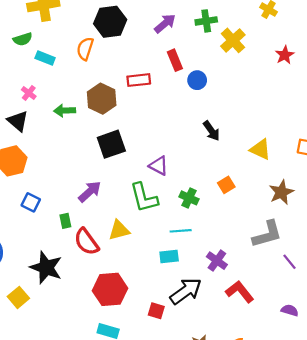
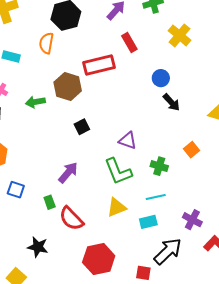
yellow cross: (233, 40) -> (180, 35), moved
red rectangle: (139, 80) -> (99, 65), size x1.4
blue circle: (197, 80) -> (161, 78), moved
black square: (111, 144) -> (82, 127), size x0.6
yellow triangle: (119, 230) -> (117, 207), moved
black star: (46, 268) -> (38, 247), size x0.7

